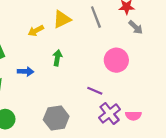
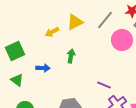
gray line: (96, 17) -> (105, 20), turned 60
pink circle: (116, 60) -> (122, 40), moved

